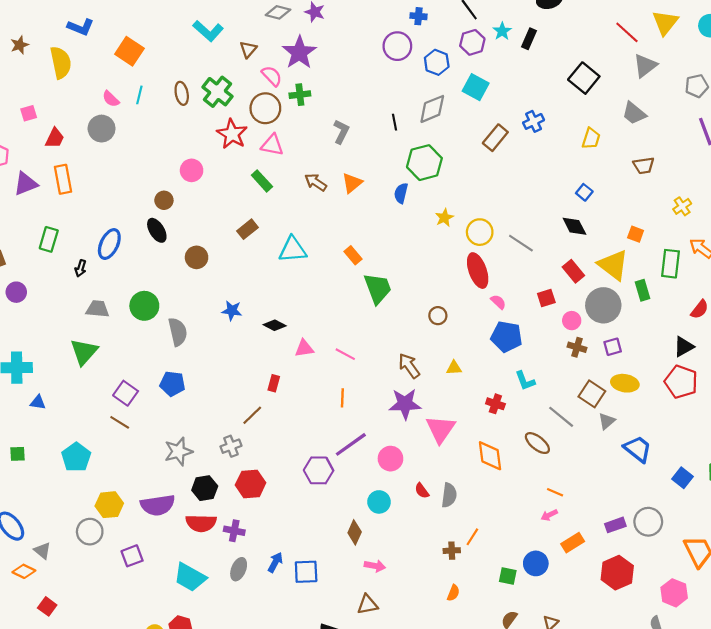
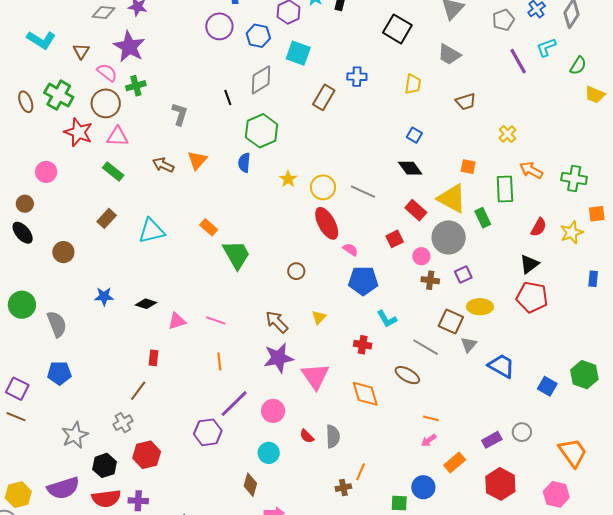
blue cross: (534, 121) -> (357, 77), turned 36
yellow triangle: (454, 368) -> (319, 317), turned -35
gray circle: (648, 522) -> (522, 432), size x0.7

